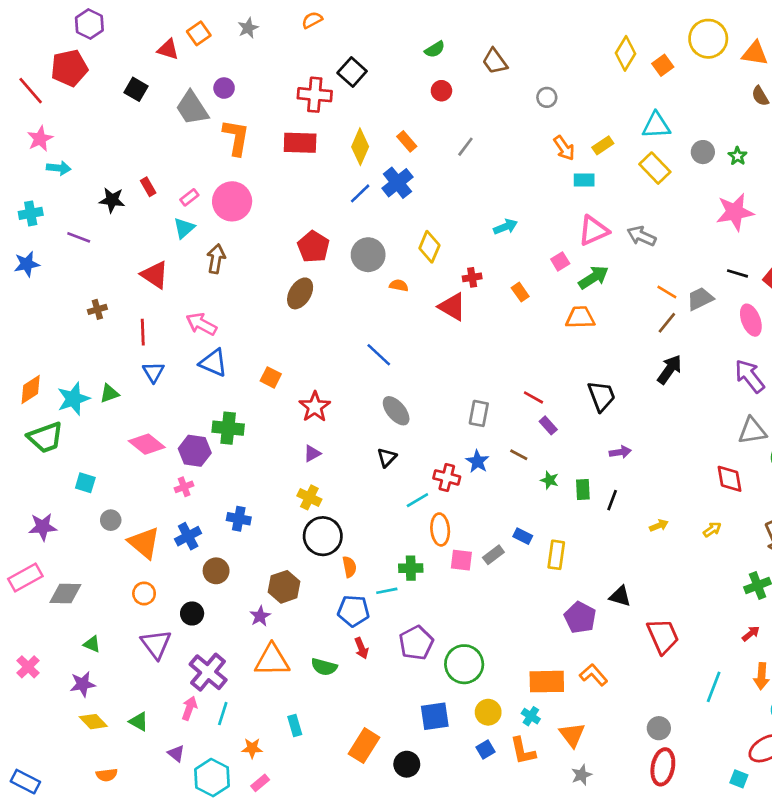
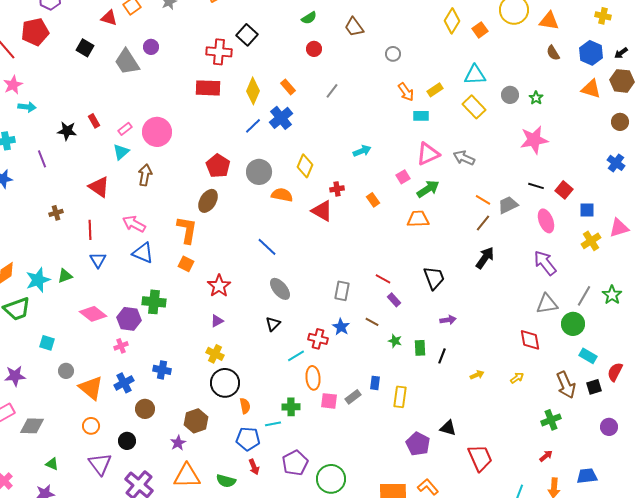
orange L-shape: (236, 137) -> (187, 230), moved
purple line: (79, 237) -> (42, 159), turned 48
orange semicircle: (399, 285) -> (282, 195), size x1.5
blue rectangle: (523, 536) -> (375, 383), turned 72

